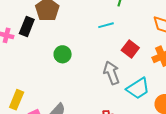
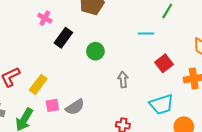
black rectangle: (27, 26) -> (63, 38), moved
gray arrow: (111, 73) -> (123, 80), moved, size x0.7

